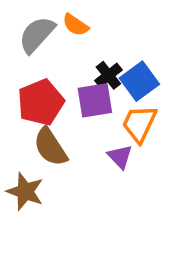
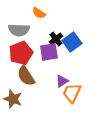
gray semicircle: (37, 35) -> (19, 30), moved, turned -130
orange trapezoid: (139, 124) -> (72, 93), moved
purple triangle: (120, 157) -> (62, 81), turned 40

